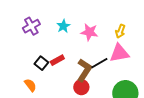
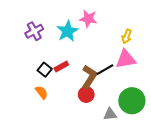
cyan star: (63, 26) -> (68, 31), size x1.5
pink star: (89, 32) -> (88, 19), moved
orange semicircle: (30, 85) -> (42, 92), moved

